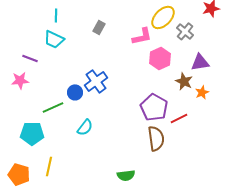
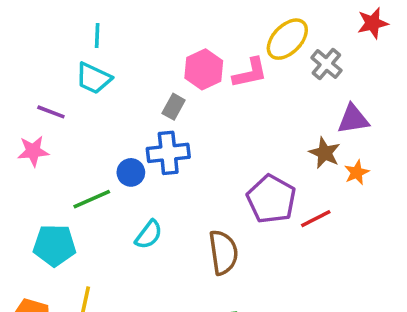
gray rectangle: (99, 27) -> (174, 107), moved
pink hexagon: (160, 58) -> (204, 69), moved
blue cross: (96, 81) -> (168, 153), turned 30
brown semicircle: (156, 138) -> (223, 252), moved

